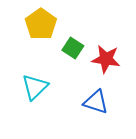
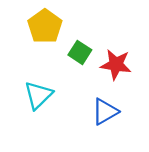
blue triangle: (96, 102) -> (105, 112), turned -48

